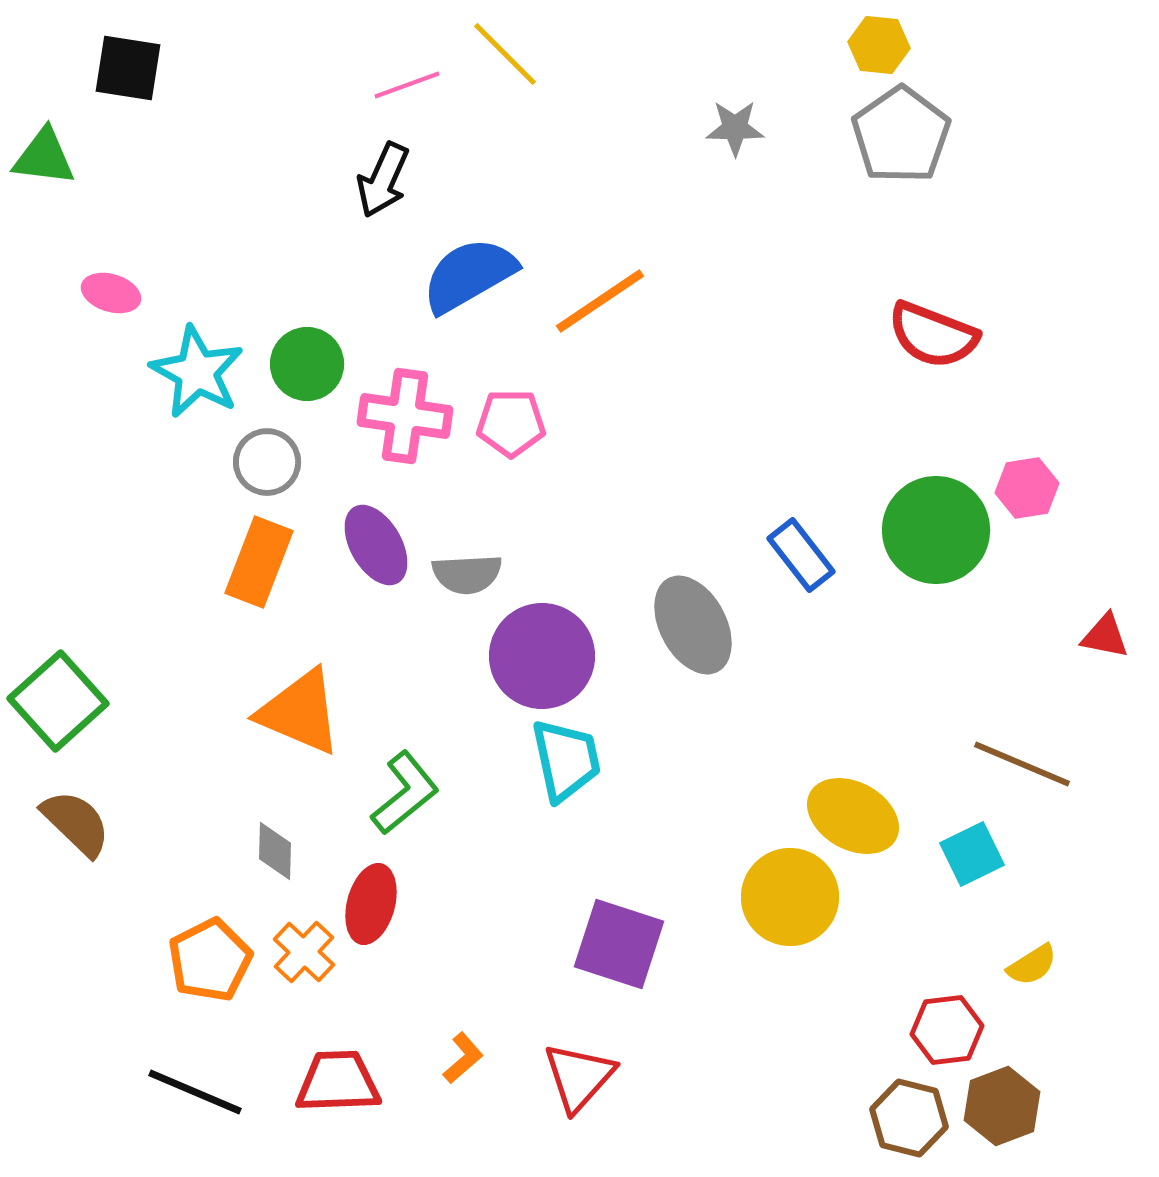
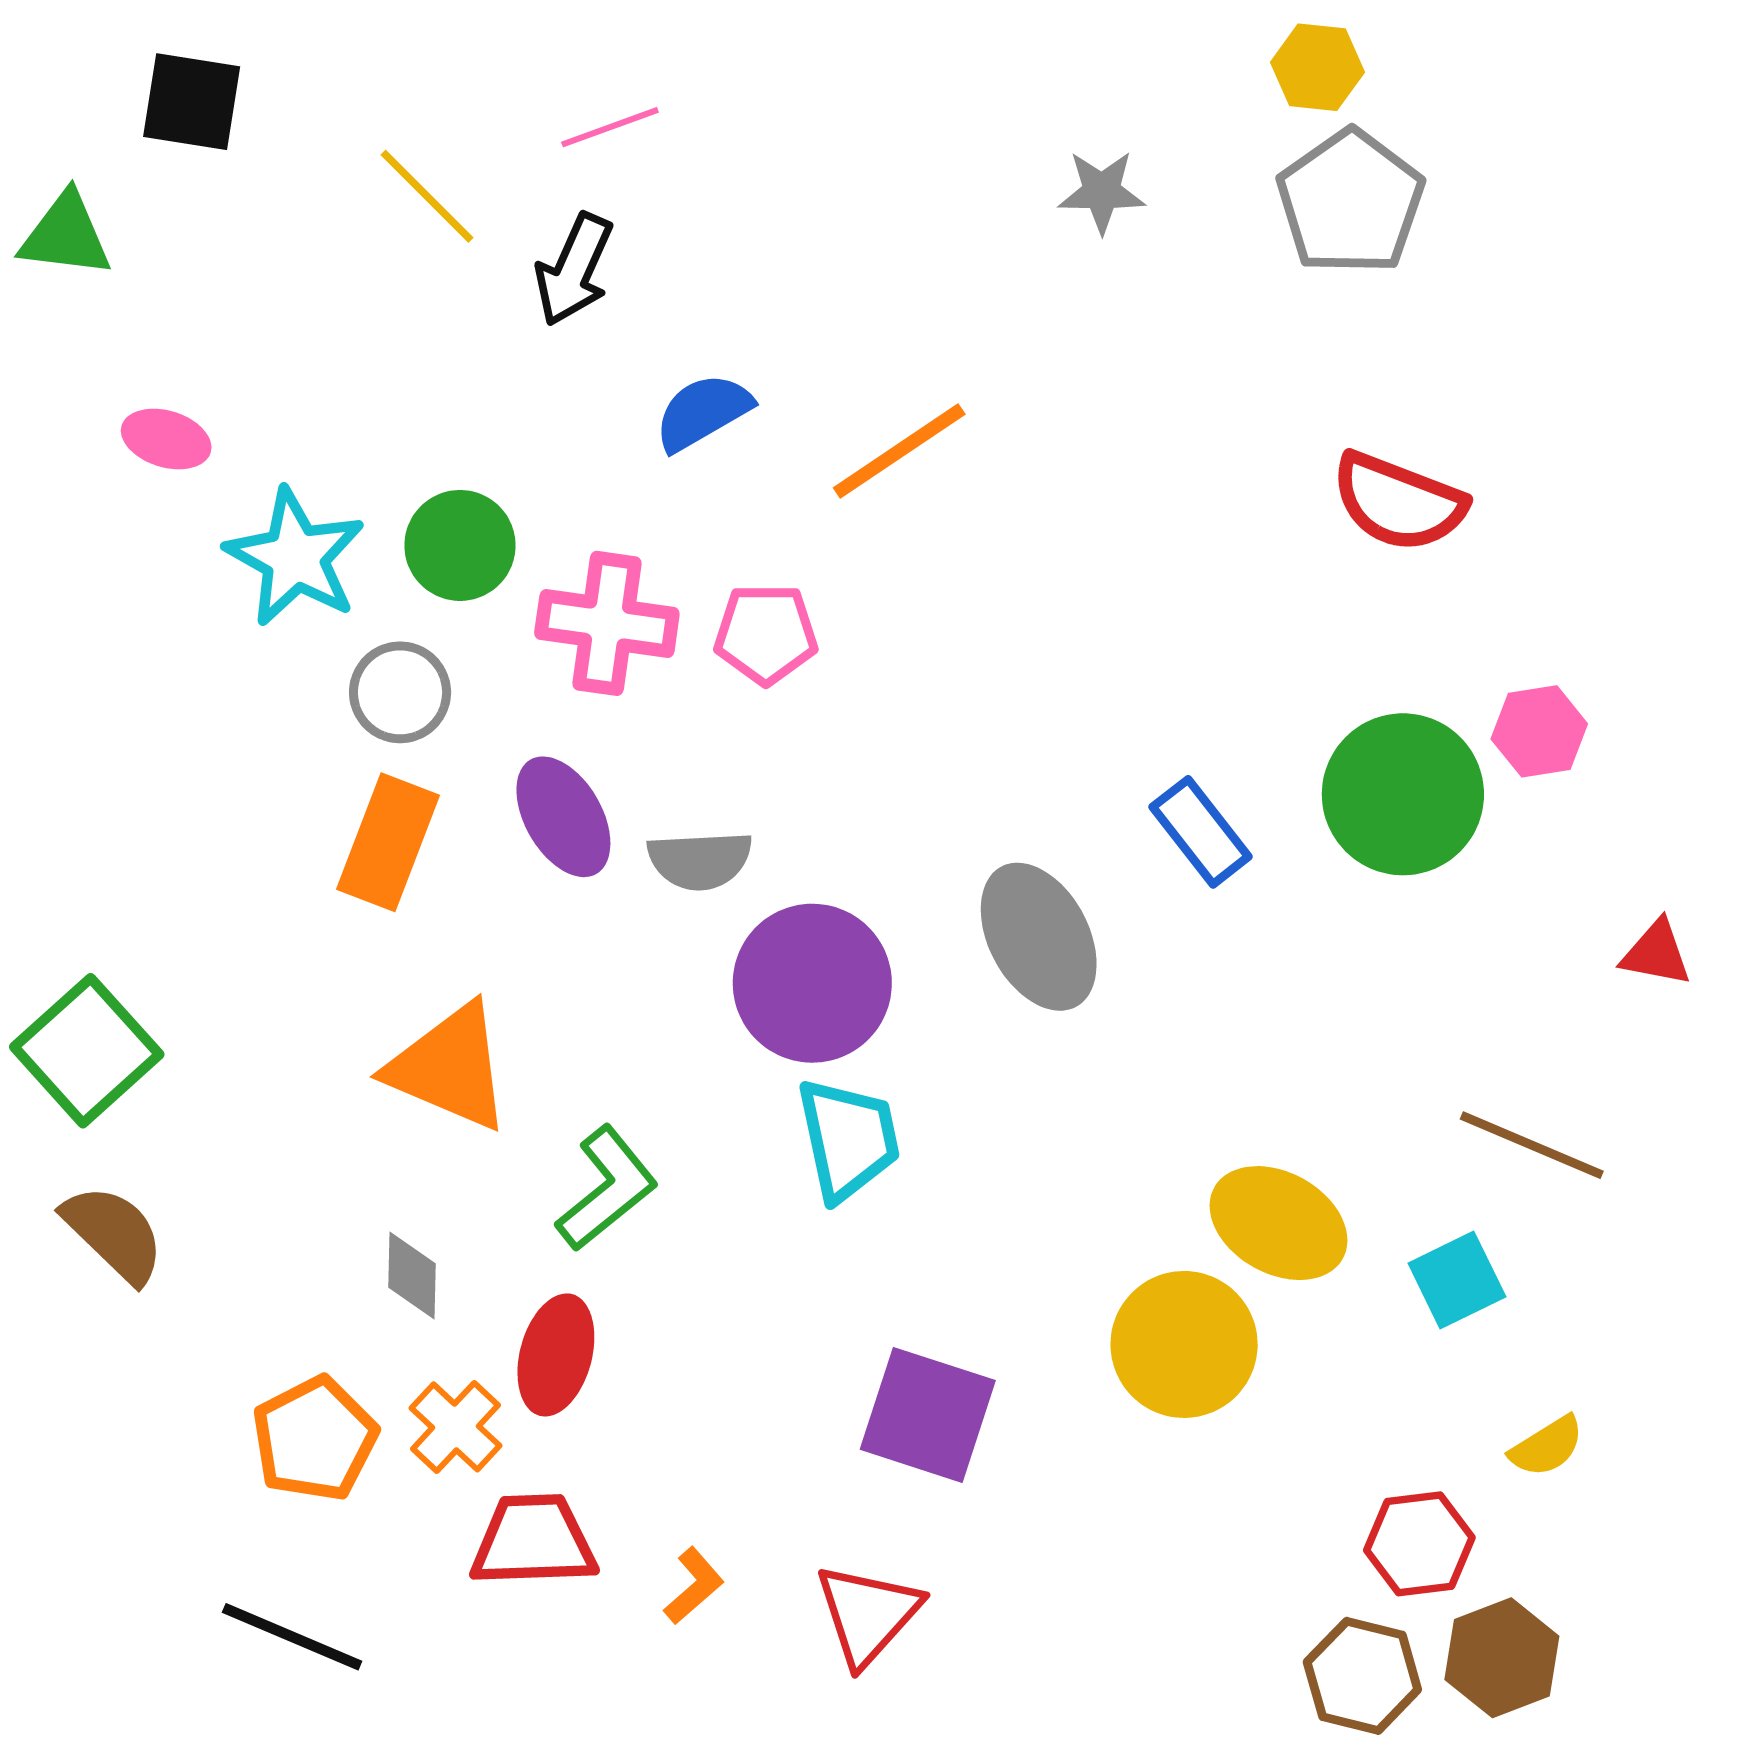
yellow line: (505, 54) -> (427, 196), moved
blue semicircle: (469, 275) -> (703, 412), size x0.7
red trapezoid: (338, 1082) -> (533, 1541), moved

